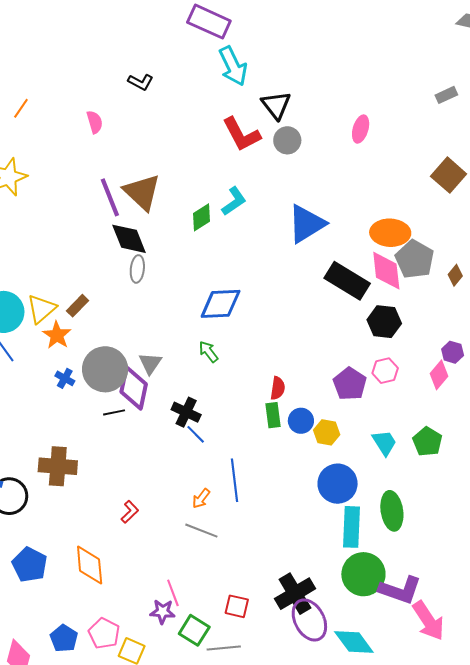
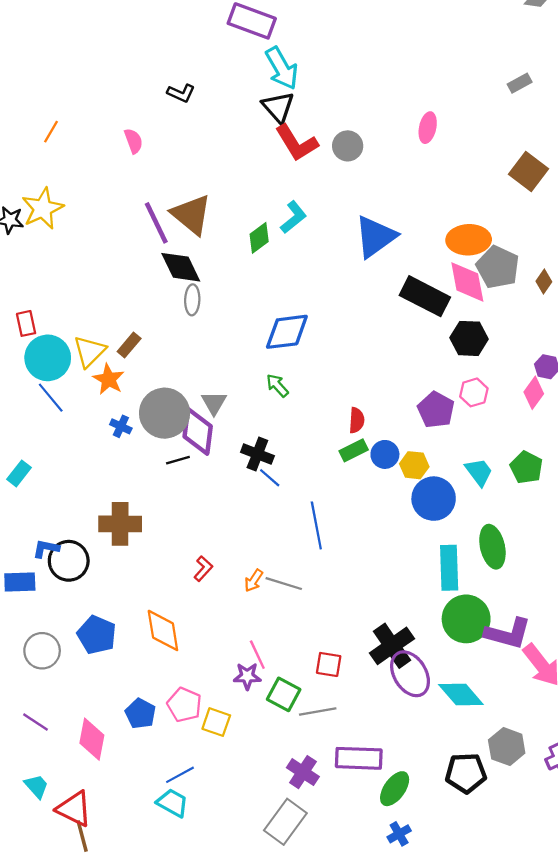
black triangle: (276, 105) -> (278, 107), moved
green rectangle: (273, 415) -> (354, 450), turned 75
blue circle: (338, 484) -> (434, 499), moved
orange arrow: (201, 498) -> (254, 581), moved

